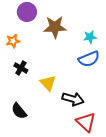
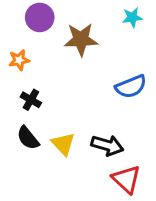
cyan star: (90, 37) -> (132, 17), moved
yellow triangle: (48, 83) -> (63, 144), moved
black semicircle: (19, 111) -> (28, 138), moved

